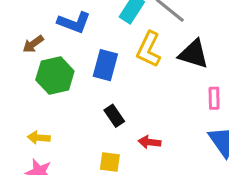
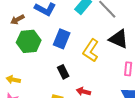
yellow L-shape: (149, 49) -> (91, 50), moved

